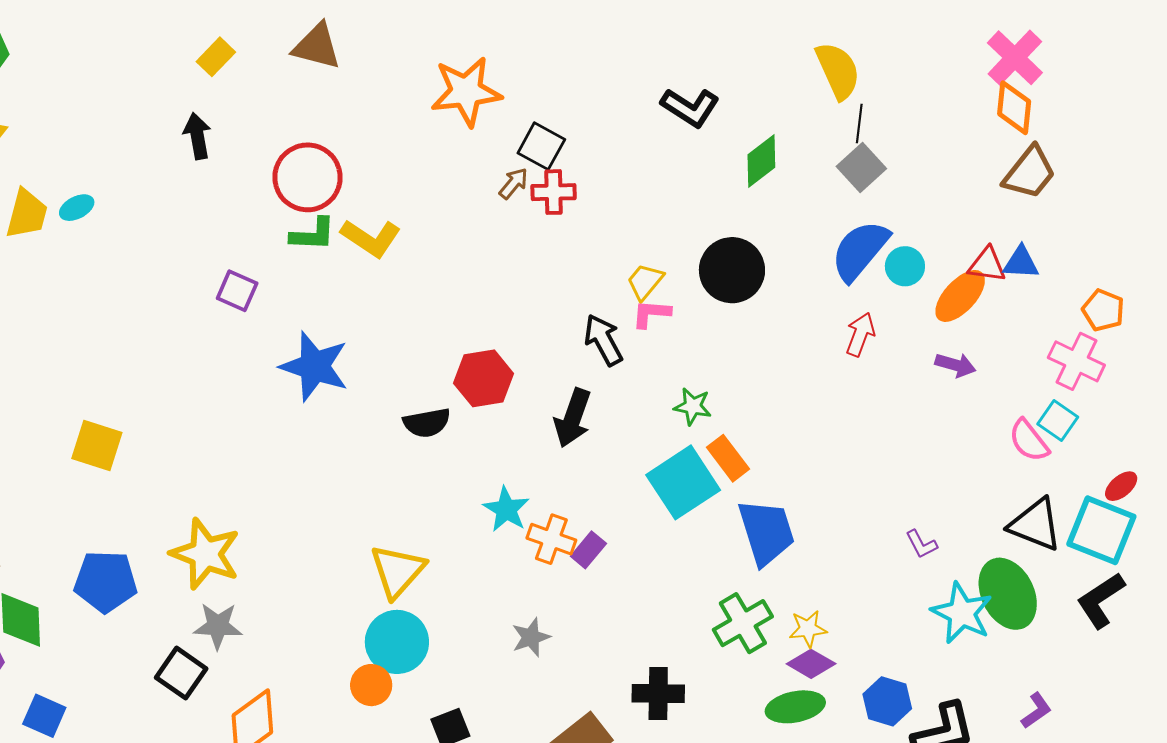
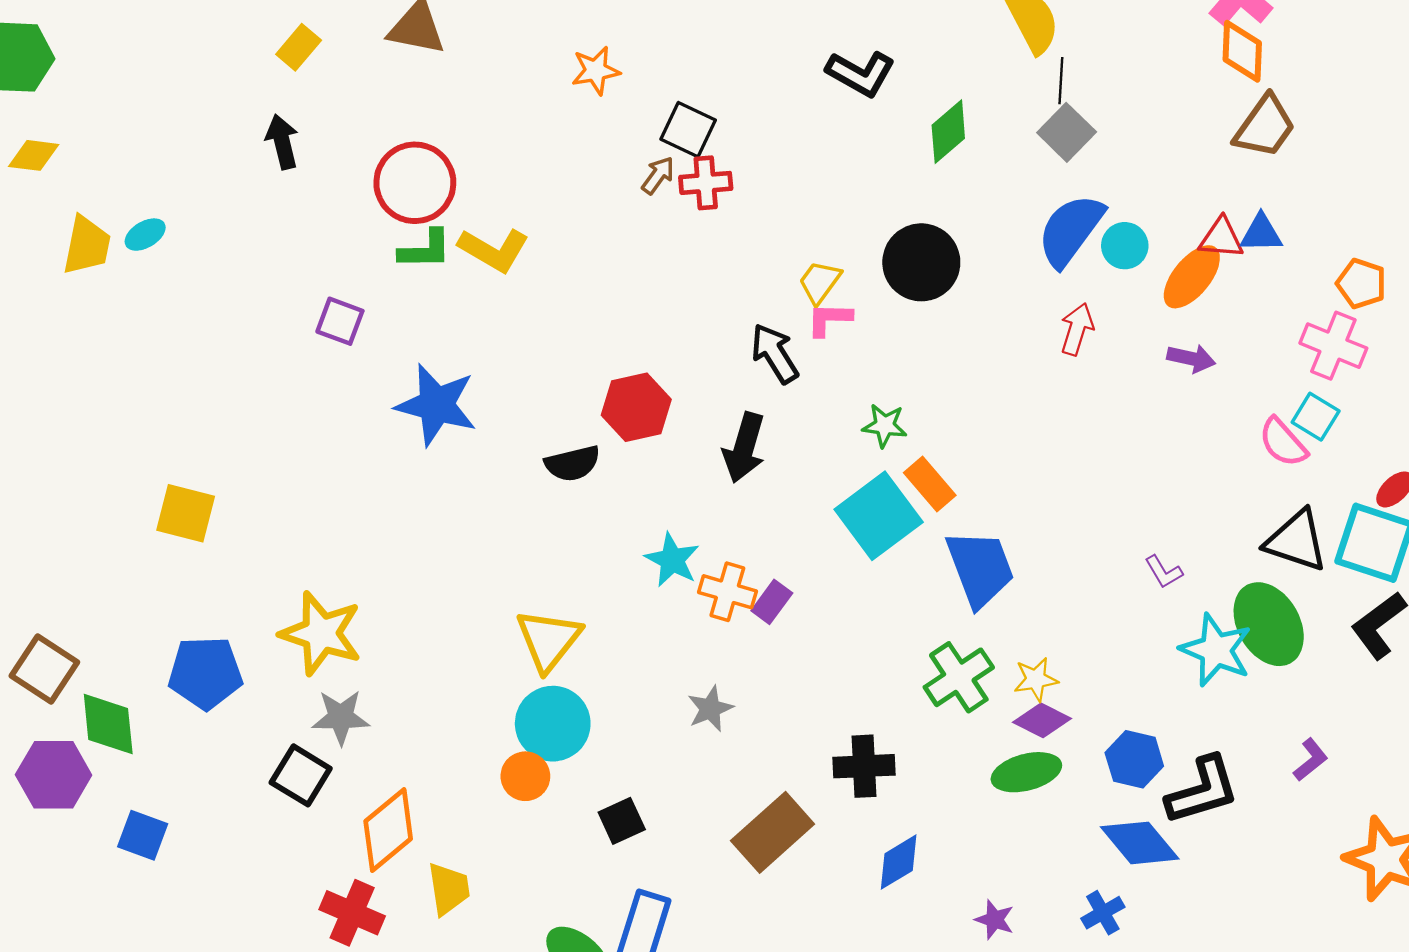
orange star: (466, 92) -> (596, 71), size x0.6

